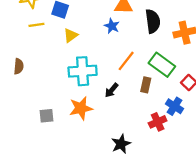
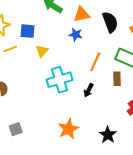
orange star: (81, 108) -> (68, 129), moved
gray square: (47, 116) -> (16, 129), moved

